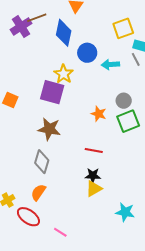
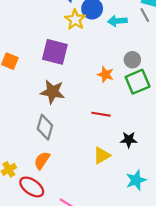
yellow star: (64, 74) -> (75, 20), moved
black star: (93, 176) -> (129, 140), moved
cyan star: (125, 212) -> (136, 180), turned -30

